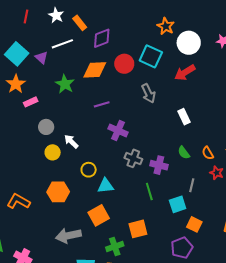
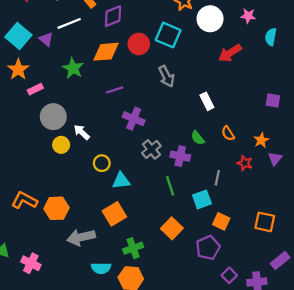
red arrow: (185, 73) -> (230, 53), moved
gray circle: (46, 127) -> (53, 117), size x1.5
green semicircle: (184, 153) -> (198, 138), moved
orange semicircle: (208, 153) -> (228, 133), moved
gray cross: (133, 158) -> (151, 149), turned 30
orange hexagon: (58, 192) -> (56, 208), moved
orange square: (138, 229) -> (172, 228), moved, turned -30

